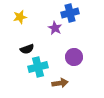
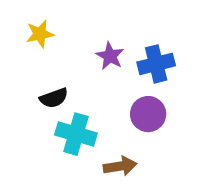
blue cross: (70, 13) -> (156, 64), moved
cyan cross: (38, 67) -> (76, 134), turned 30

